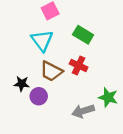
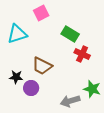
cyan triangle: (42, 40) -> (17, 34), moved, turned 50
red cross: (79, 65) -> (82, 54), moved

